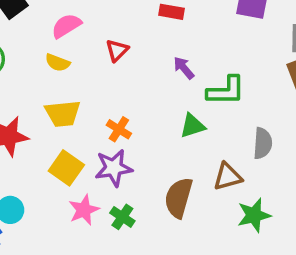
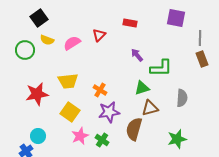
pink semicircle: (66, 26) -> (72, 43), moved
red triangle: (117, 50) -> (99, 35), moved
yellow semicircle: (58, 63) -> (47, 40), moved
purple star: (114, 168) -> (109, 112), moved
brown triangle: (228, 177) -> (150, 108), moved

